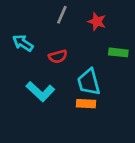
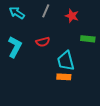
cyan arrow: (23, 43) -> (17, 13), moved
cyan L-shape: (40, 91) -> (15, 47), moved, turned -105

